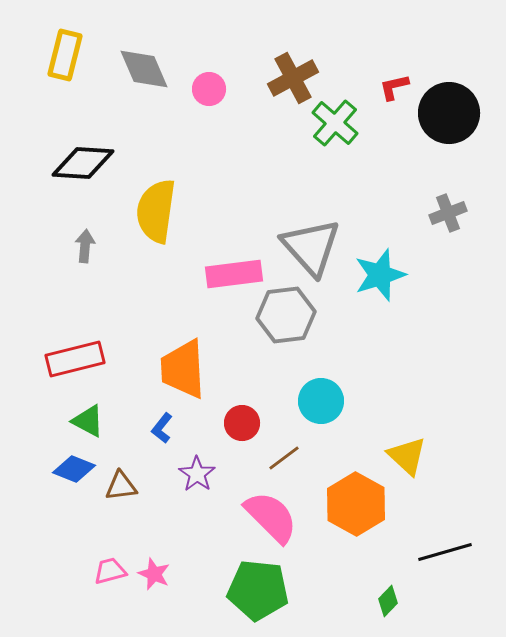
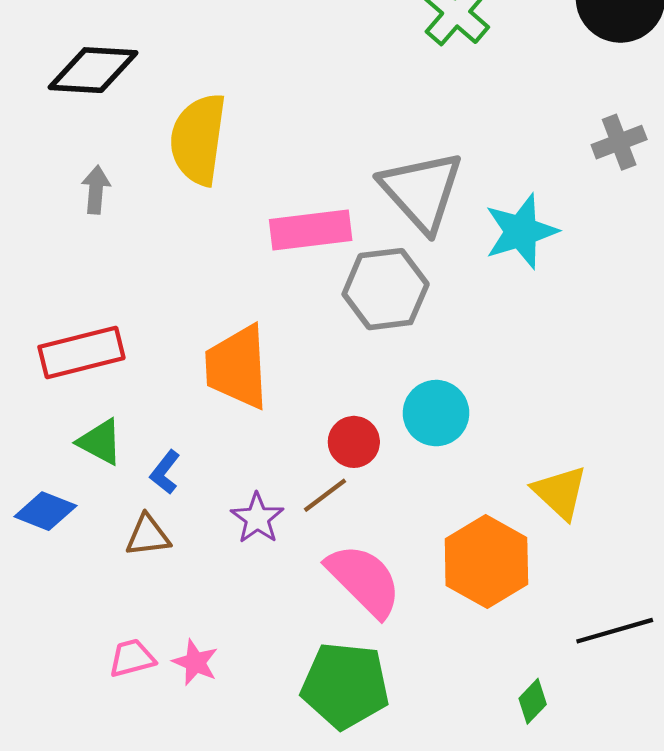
red circle: (242, 423) -> (354, 442), moved
blue L-shape: (162, 428) -> (165, 472), moved
brown line: (284, 458) -> (325, 495), moved
blue diamond: (74, 469) -> (45, 511), moved

